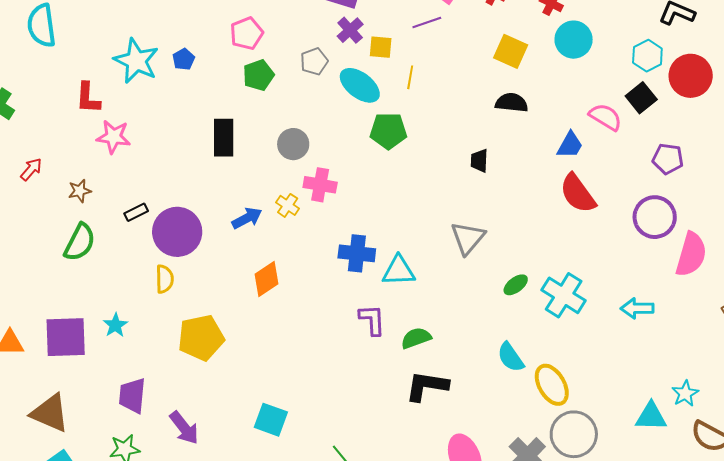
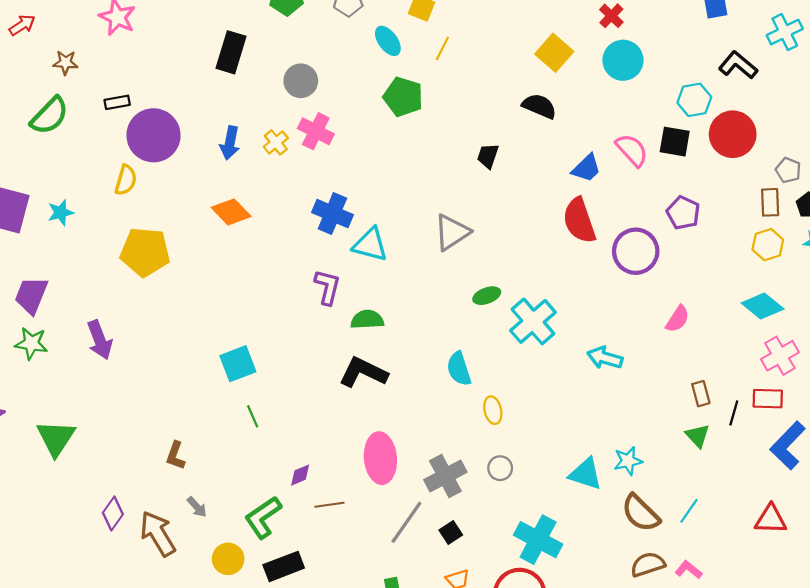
cyan ellipse: (360, 85) -> (388, 41), size x0.7
black square: (641, 98) -> (675, 142), turned 32
purple circle: (655, 217) -> (636, 251), moved
blue arrow: (247, 218) -> (230, 143), turned 112
pink semicircle: (691, 254) -> (678, 319), size x0.6
orange diamond: (267, 279) -> (231, 212), turned 63
yellow ellipse: (552, 385) -> (493, 410), size x0.6
purple trapezoid: (132, 396) -> (31, 295), moved
cyan square: (271, 420) -> (238, 364), moved, turned 32
gray circle: (574, 434) -> (500, 468), size x0.5

